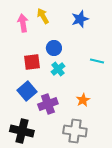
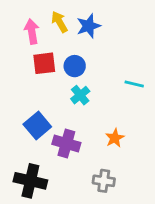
blue star: (80, 19) -> (89, 26), moved
red square: (32, 62) -> (44, 63), moved
purple cross: (48, 104) -> (66, 143), turned 36
gray cross: (75, 131) -> (104, 181), size x0.7

